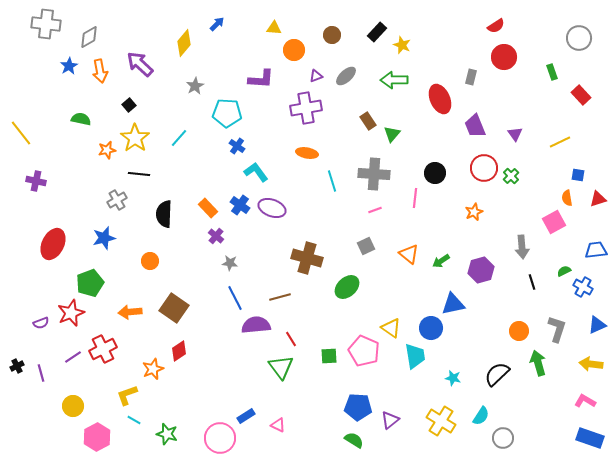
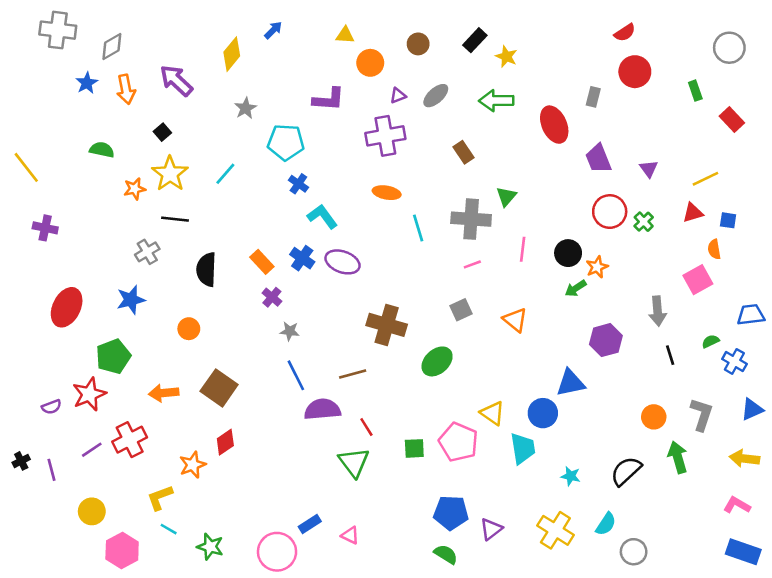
green triangle: (392, 134) -> (506, 196), moved
black circle: (435, 173) -> (568, 253), moved
red triangle: (598, 199) -> (693, 213), moved
green arrow: (441, 261) -> (576, 288), moved

